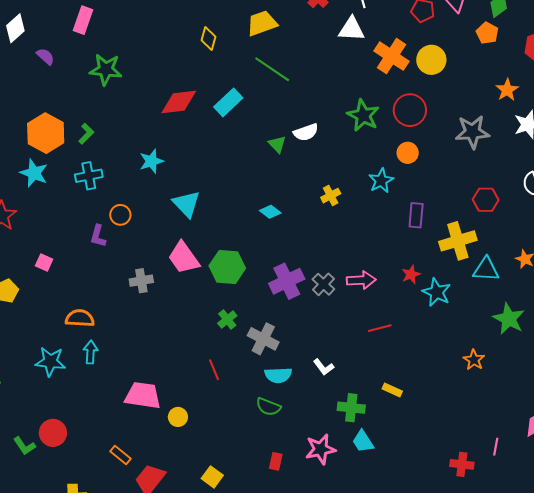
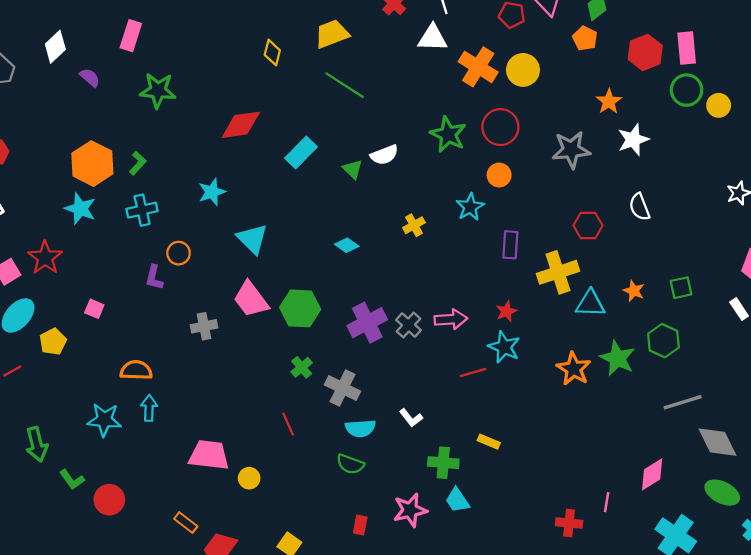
cyan rectangle: (228, 102) -> (301, 153), moved
cyan star: (437, 292) -> (504, 347), moved
orange star: (474, 360) -> (574, 369), moved, size x1.4
green L-shape: (24, 446) -> (72, 480), moved

